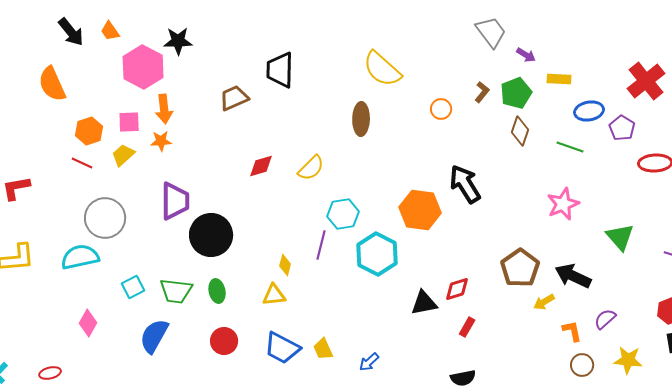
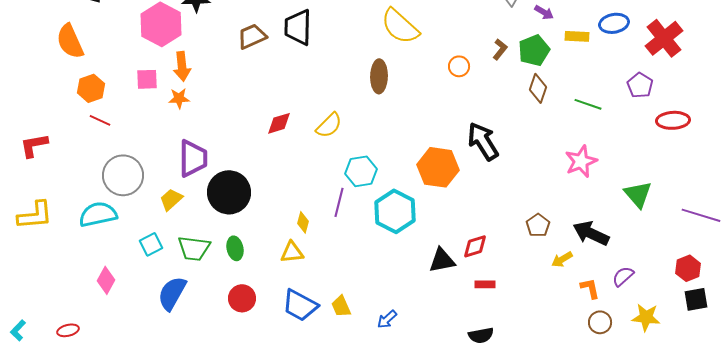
brown trapezoid: (234, 98) -> (252, 36), moved
blue ellipse: (589, 111) -> (614, 23), moved
orange hexagon: (89, 131) -> (91, 88), moved
yellow trapezoid: (123, 155) -> (171, 199), moved
brown pentagon: (520, 268) -> (538, 225), size x0.6
red rectangle: (467, 327) -> (485, 284), turned 60

